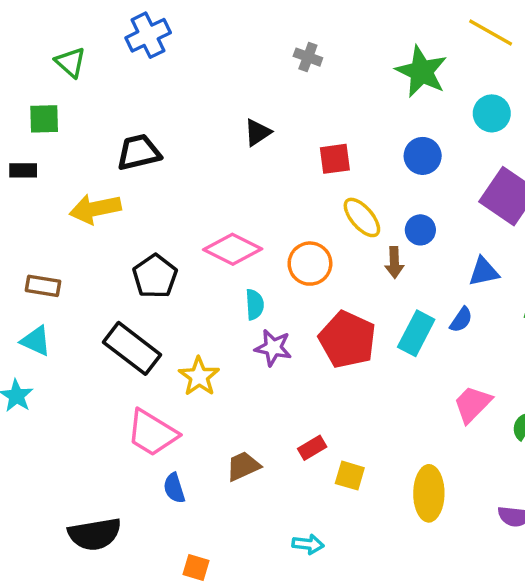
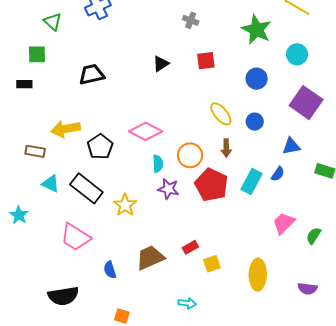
red square: (335, 159) -> (206, 61), moved
yellow arrow: (95, 209) -> (66, 129), moved
brown arrow: (394, 262) -> (226, 148), moved
orange circle: (310, 264) -> (190, 155), moved
cyan triangle: (36, 341) -> (50, 184), moved
pink trapezoid: (152, 433) -> (75, 237), moved
brown trapezoid: (243, 466) -> (150, 258), size x1.4
yellow square: (350, 476) -> (212, 264), turned -36

